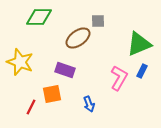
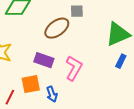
pink L-shape: (119, 78) -> (74, 68), moved
blue arrow: (89, 104) -> (52, 94), moved

